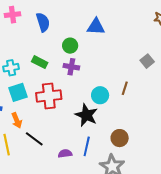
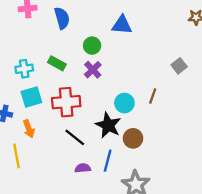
purple cross: (71, 67) -> (93, 70), turned 35
brown circle: (120, 138) -> (133, 138), moved
black line: (34, 139) -> (75, 137), moved

